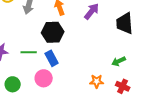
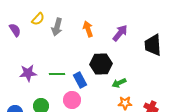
black hexagon: (53, 32) -> (101, 64), moved
green arrow: (119, 61) -> (119, 83), moved

